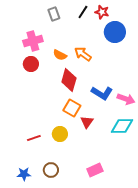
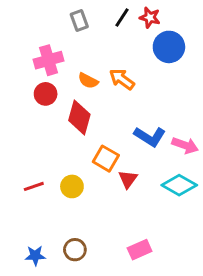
red diamond: (69, 80) -> (79, 117), moved
cyan diamond: (122, 126) -> (179, 185), turned 30
yellow circle: (60, 134) -> (72, 186), moved
red line: (34, 138) -> (34, 186), moved

